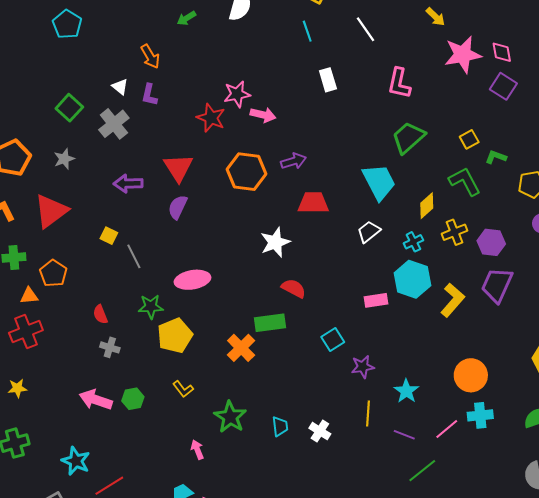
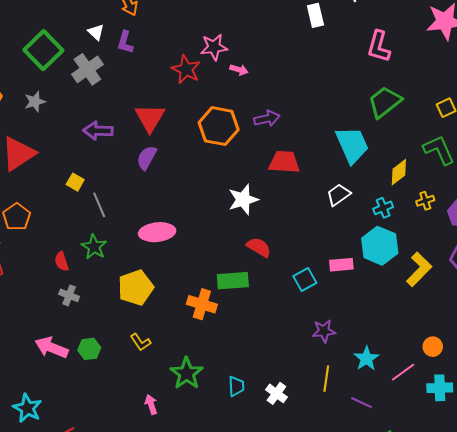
white rectangle: (328, 80) -> (315, 15), moved
green square: (69, 108) -> (43, 50), size x1.4
pink arrow: (263, 115) -> (239, 70), size x0.7
yellow cross: (454, 232) -> (425, 201), size x0.7
green star: (151, 307) -> (94, 247), moved, turned 30
cyan square: (333, 339) -> (305, 280), moved
orange cross: (241, 348) -> (202, 304), turned -32
orange circle: (471, 375) -> (433, 347), size x0.6
pink line: (447, 429) -> (403, 372), moved

